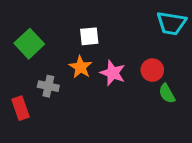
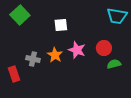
green square: (29, 44) -> (20, 15), moved
orange star: (81, 67) -> (55, 55), moved
green semicircle: (167, 93) -> (114, 64), turned 104

